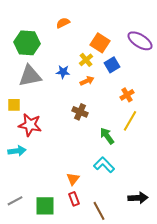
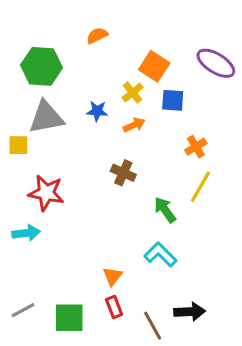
blue square: (112, 65) -> (173, 100), turned 35
yellow square: (14, 105) -> (18, 145), moved
black arrow: (138, 198) -> (190, 312), moved

